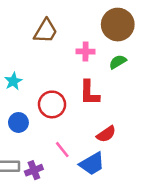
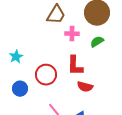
brown trapezoid: (46, 31) -> (56, 15), moved
red semicircle: (106, 134) -> (85, 87), moved, turned 49

